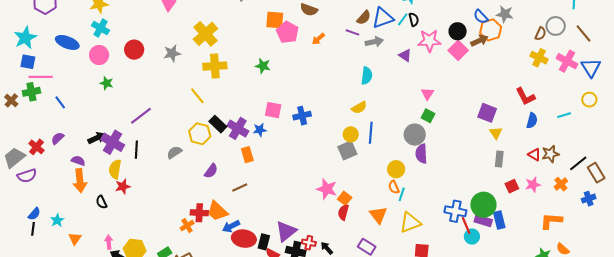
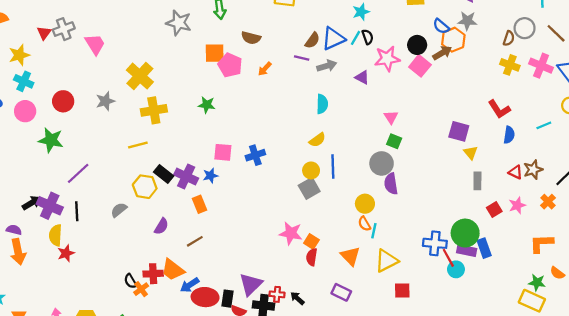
green star: (107, 83) -> (51, 140), moved, size x1.6
yellow line: (197, 96) -> (138, 145), turned -60
black semicircle: (101, 202) -> (130, 281), moved

